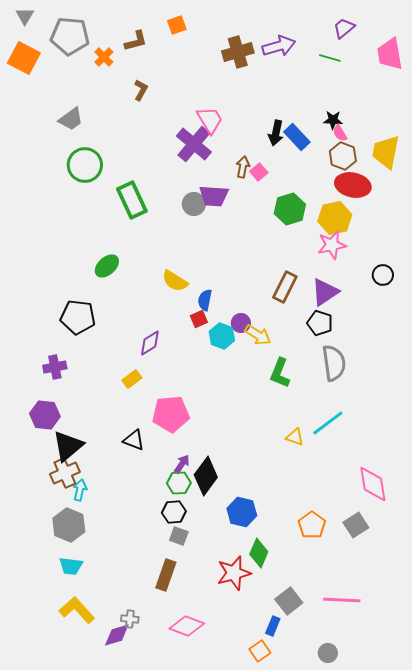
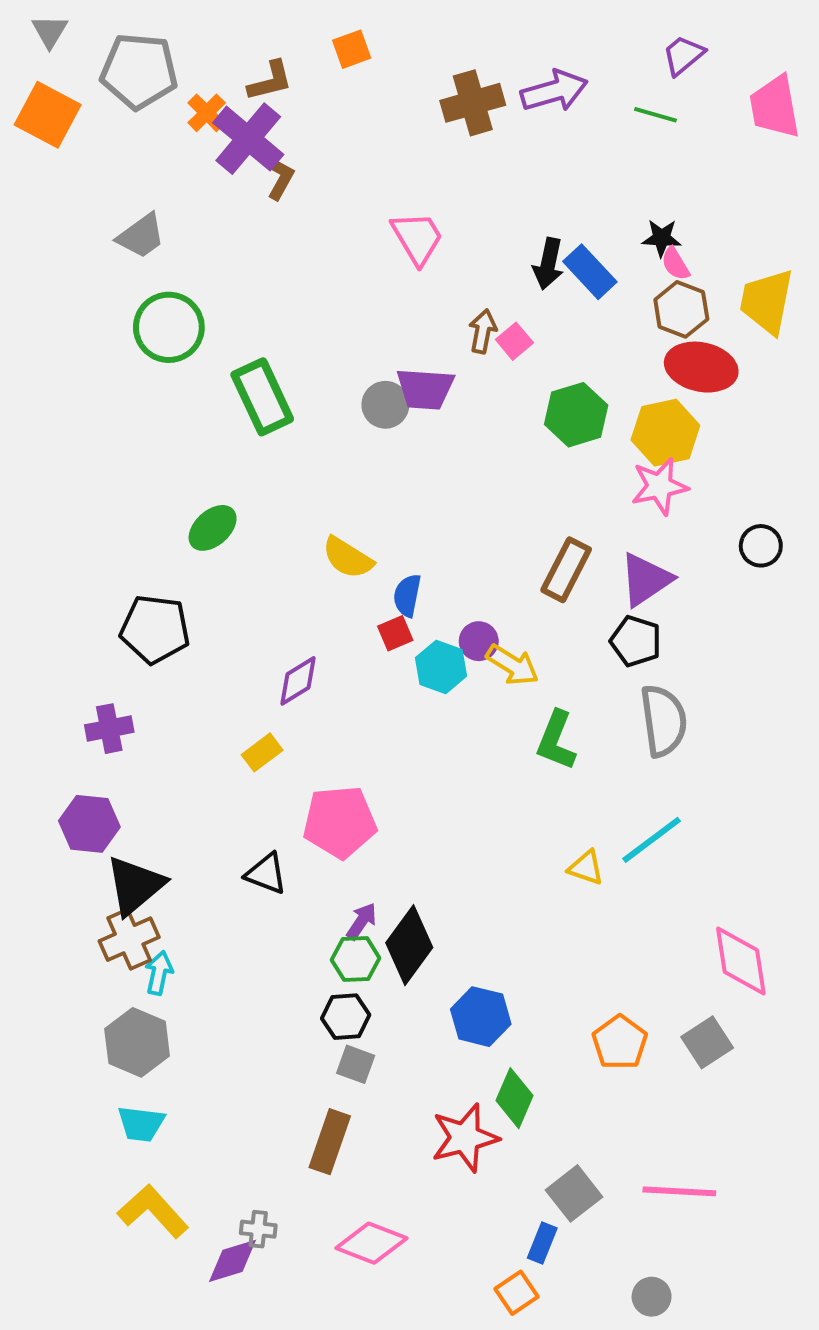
purple cross: (194, 144) -> (248, 139), moved

